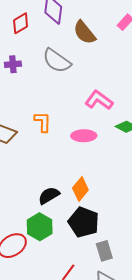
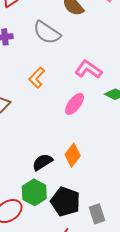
orange L-shape: (43, 122) -> (37, 78), moved, turned -135
pink ellipse: (84, 136) -> (75, 104), turned -50
black pentagon: (84, 222) -> (65, 202), moved

